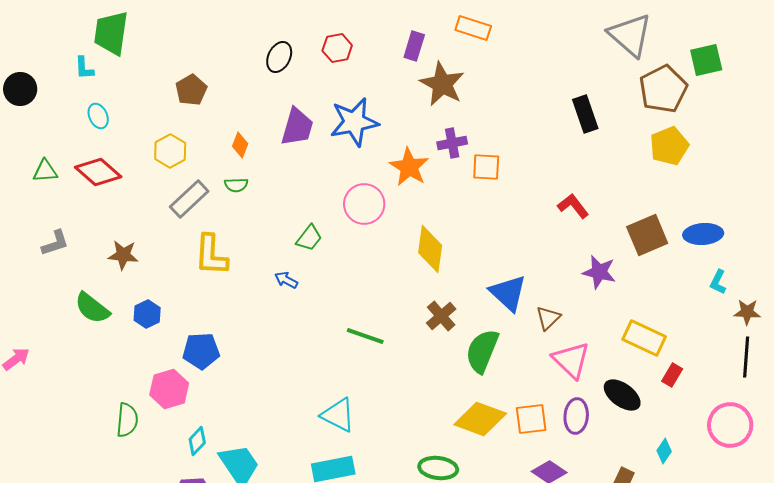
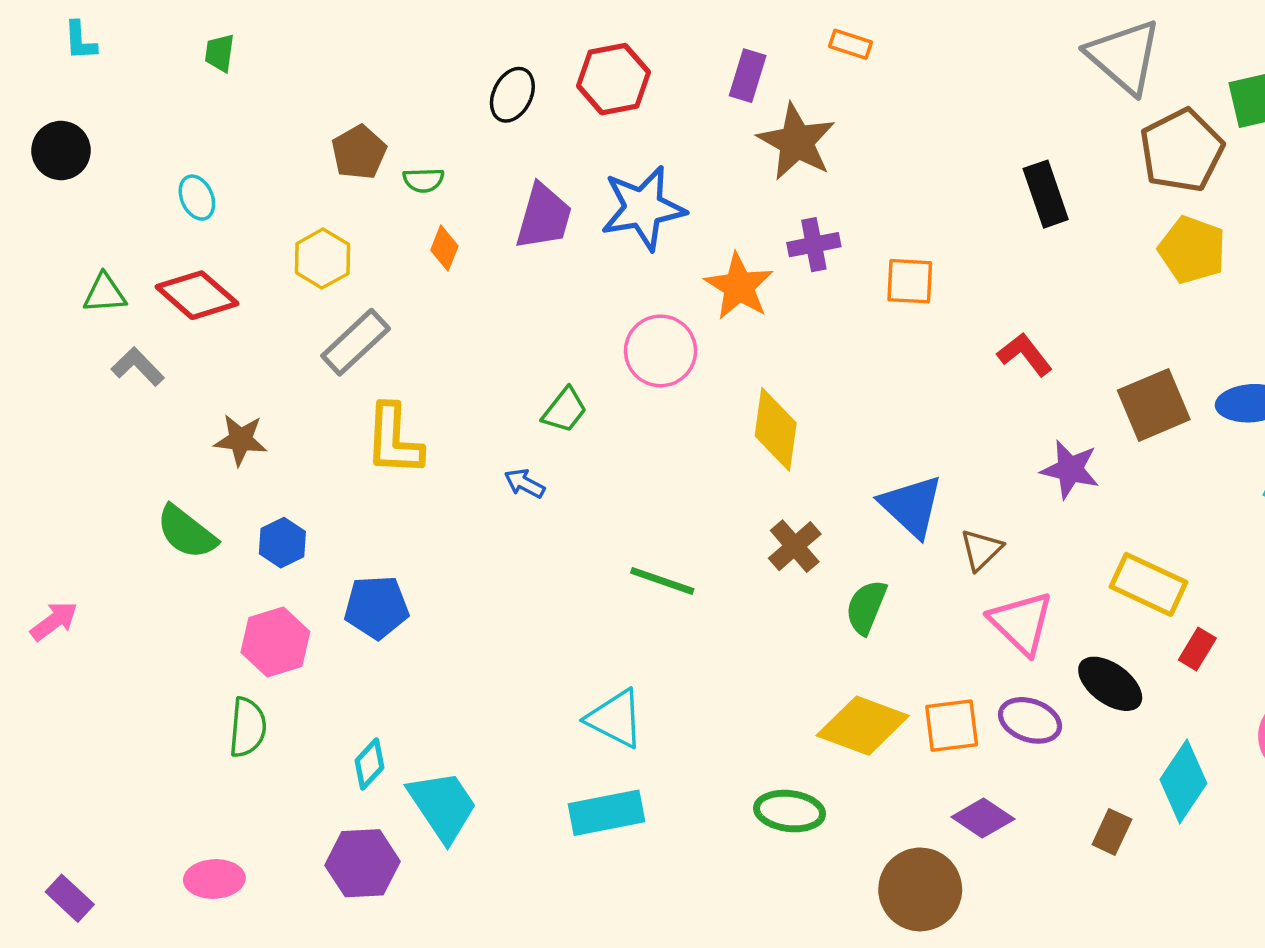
orange rectangle: (473, 28) -> (850, 44), size x0.7
green trapezoid: (111, 33) -> (220, 53), size x0.5
red hexagon: (337, 48) -> (613, 79), size x1.4
cyan L-shape: (84, 68) -> (80, 41), moved
yellow pentagon: (669, 146) -> (1192, 250), turned -30
orange square: (486, 167) -> (910, 281), moved
green semicircle: (236, 185) -> (424, 180), moved
gray L-shape: (55, 243) -> (138, 367), moved, turned -116
green semicircle: (482, 351) -> (866, 607), size x0.7
pink hexagon: (169, 389) -> (275, 642), moved
purple ellipse: (576, 416) -> (1030, 720), turned -76
cyan diamond: (664, 451) -> (1183, 781), size x1.8

